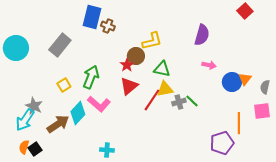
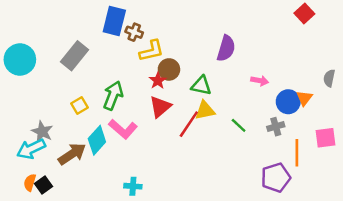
purple semicircle: (202, 35) -> (226, 48), moved
yellow L-shape: (152, 41) -> (152, 51), moved
gray semicircle: (265, 87) -> (329, 78), moved
gray cross: (179, 102) -> (276, 127), moved
cyan arrow: (25, 120) -> (31, 149), turned 30

